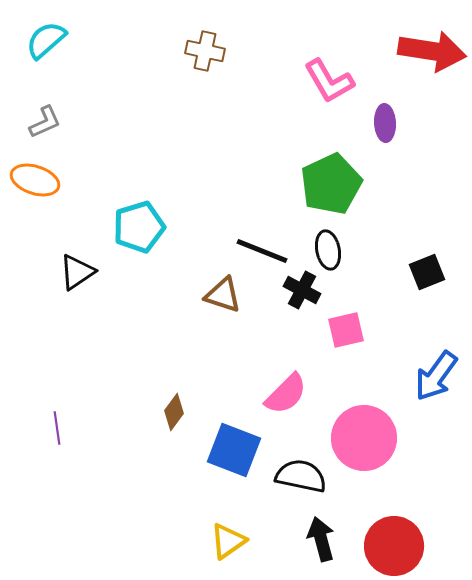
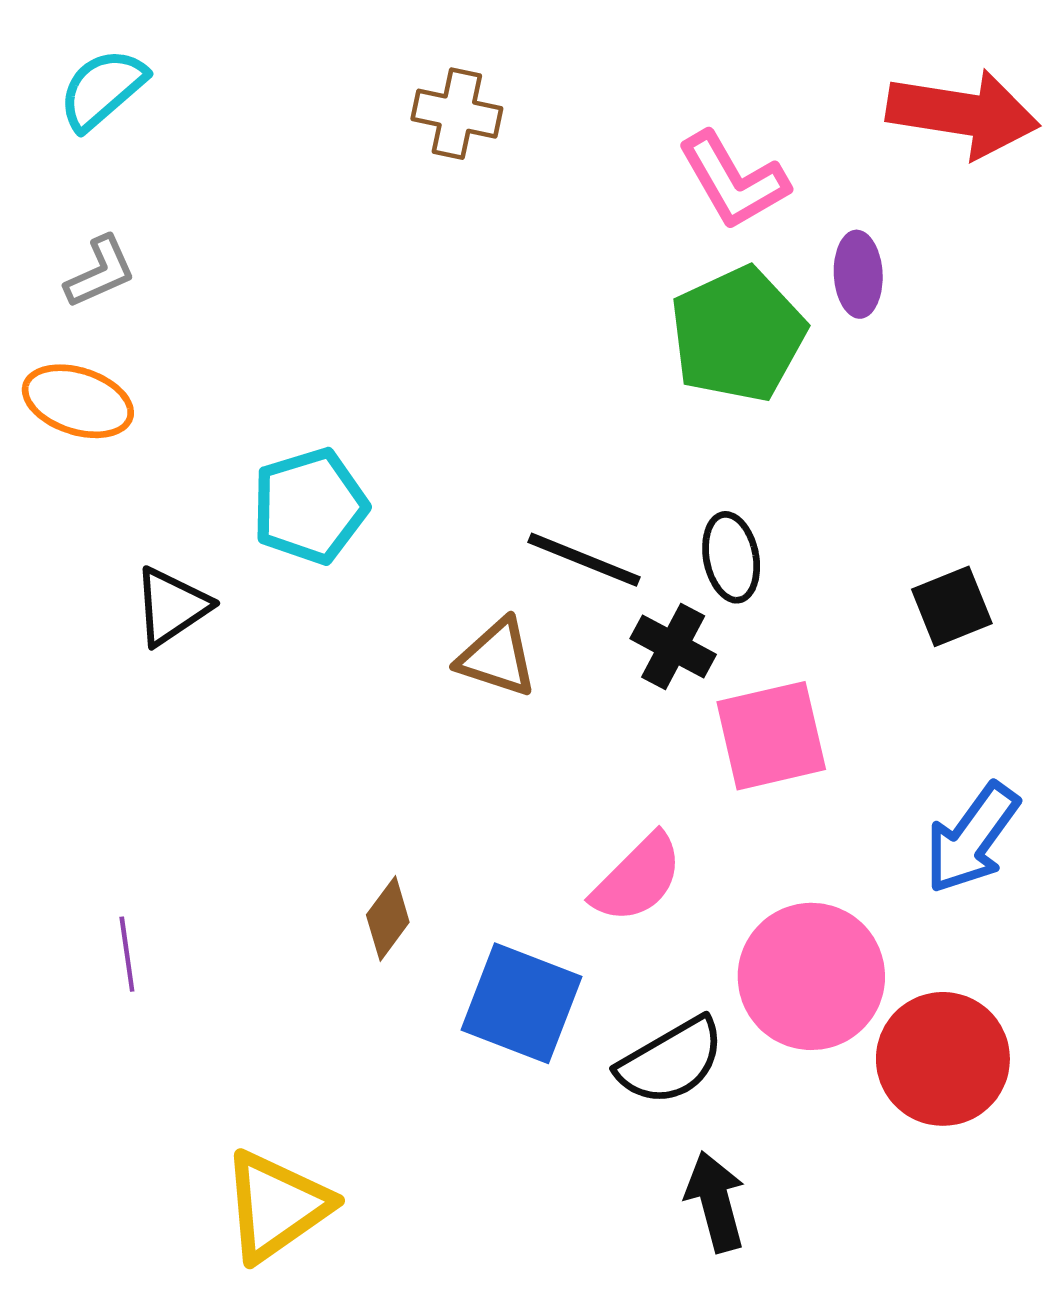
green pentagon: (331, 184) -> (738, 334), moved
pink square: (346, 330) -> (771, 736), size x1.4
black semicircle: (301, 476) -> (671, 1061), turned 138
yellow triangle: (228, 541) -> (276, 1206), moved, size x1.4
red circle: (394, 546) -> (943, 1059), moved

